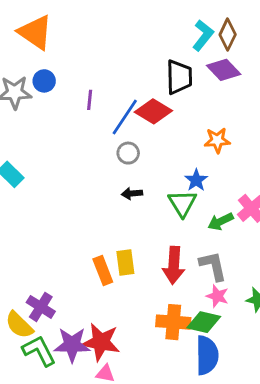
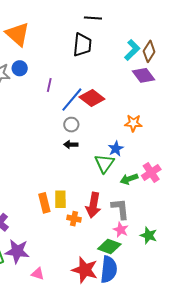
black trapezoid: (179, 77) -> (82, 45), moved
black arrow: (132, 193) -> (71, 145), moved
orange cross: (173, 322) -> (74, 219), moved, size x0.6
red star: (101, 342) -> (85, 270), moved

